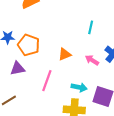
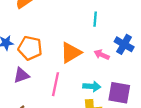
orange triangle: (65, 54) -> (71, 53), size x1.5

